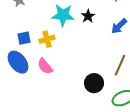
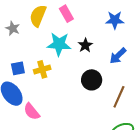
pink semicircle: (45, 66) -> (32, 112), moved
black circle: (94, 83) -> (92, 80), moved

